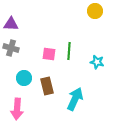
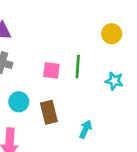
yellow circle: (95, 11) -> (112, 34), moved
cyan arrow: (75, 99) -> (85, 129), size x0.6

